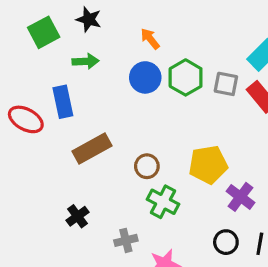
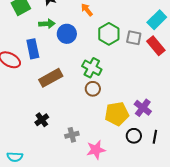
blue circle: (145, 77) -> (67, 34), moved
yellow pentagon: (208, 165) -> (117, 114), moved
brown circle: (147, 166) -> (93, 89), moved
green cross: (163, 202) -> (92, 68), moved

